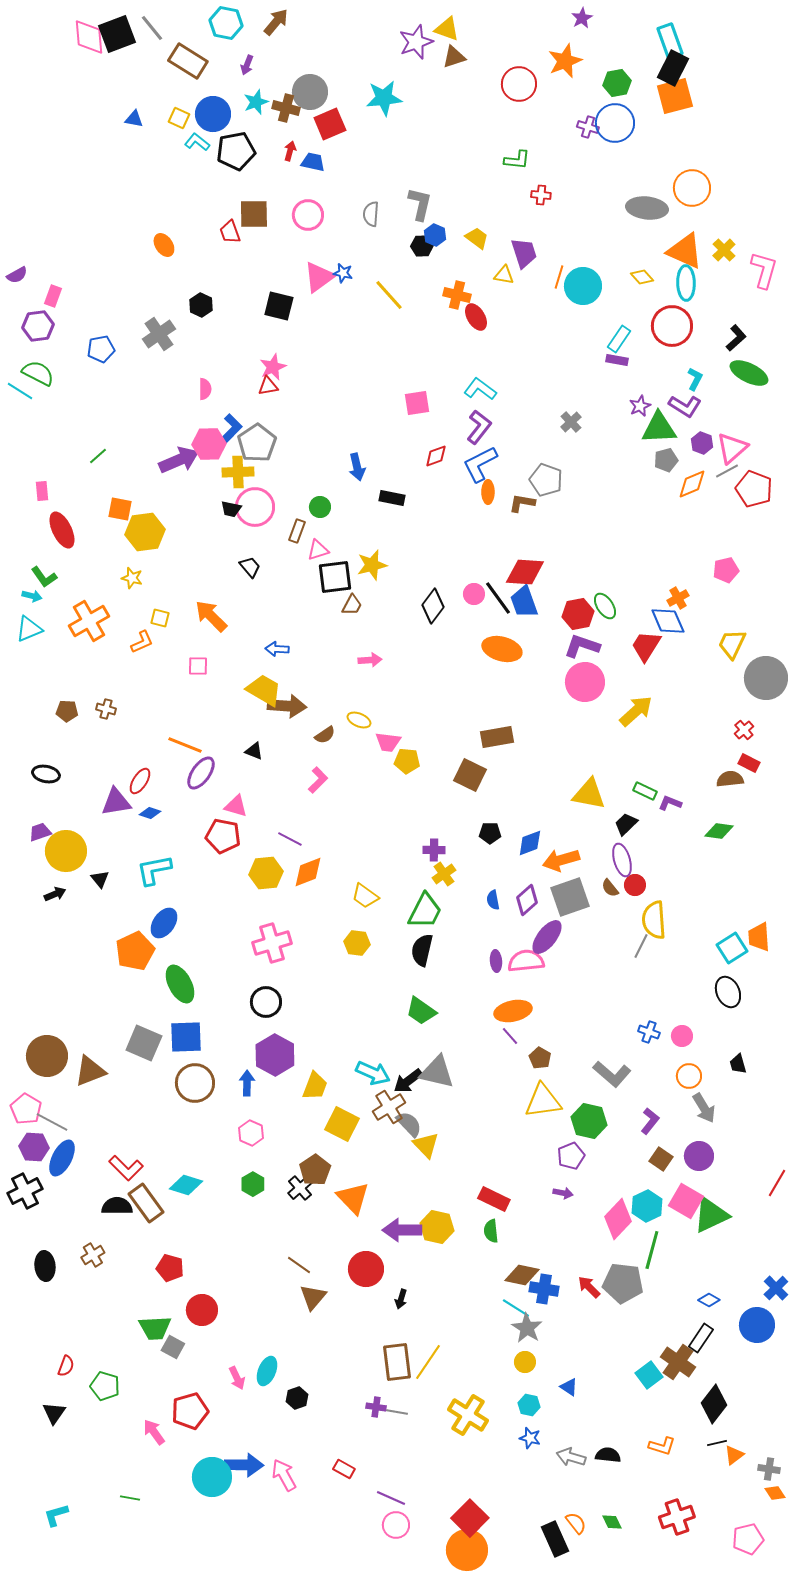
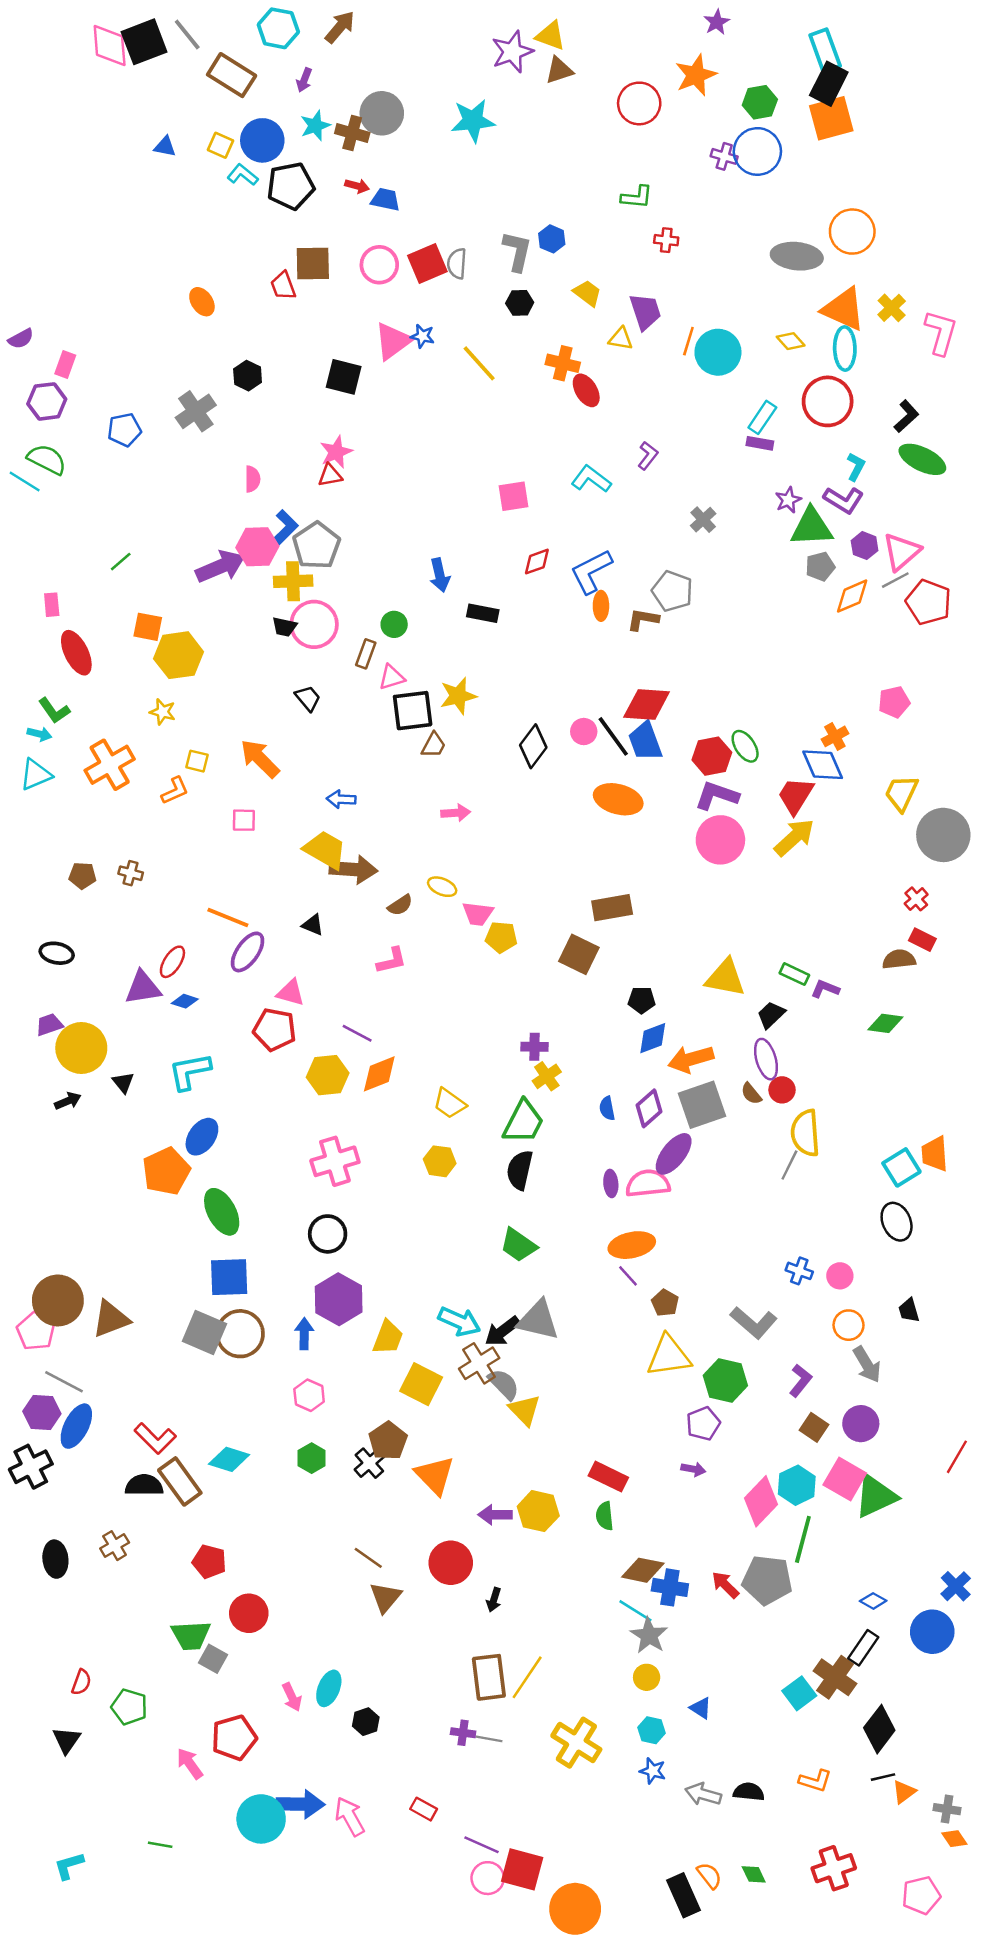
red square: (330, 124) -> (427, 264), moved
red arrow: (290, 151) -> (357, 186), turned 90
blue hexagon: (435, 235) -> (552, 239), moved
purple L-shape: (479, 427) -> (648, 456), moved, size x0.7
yellow arrow: (636, 711) -> (794, 837), moved
pink L-shape: (318, 780) -> (392, 961), turned 32
black pentagon: (490, 833) -> (642, 1000), moved
gray square: (144, 1043) -> (204, 1332), moved
pink pentagon: (26, 1109) -> (36, 1331), moved
purple arrow: (402, 1230) -> (495, 1515), size x0.7
red square: (470, 1518) -> (522, 1869), moved, turned -30

